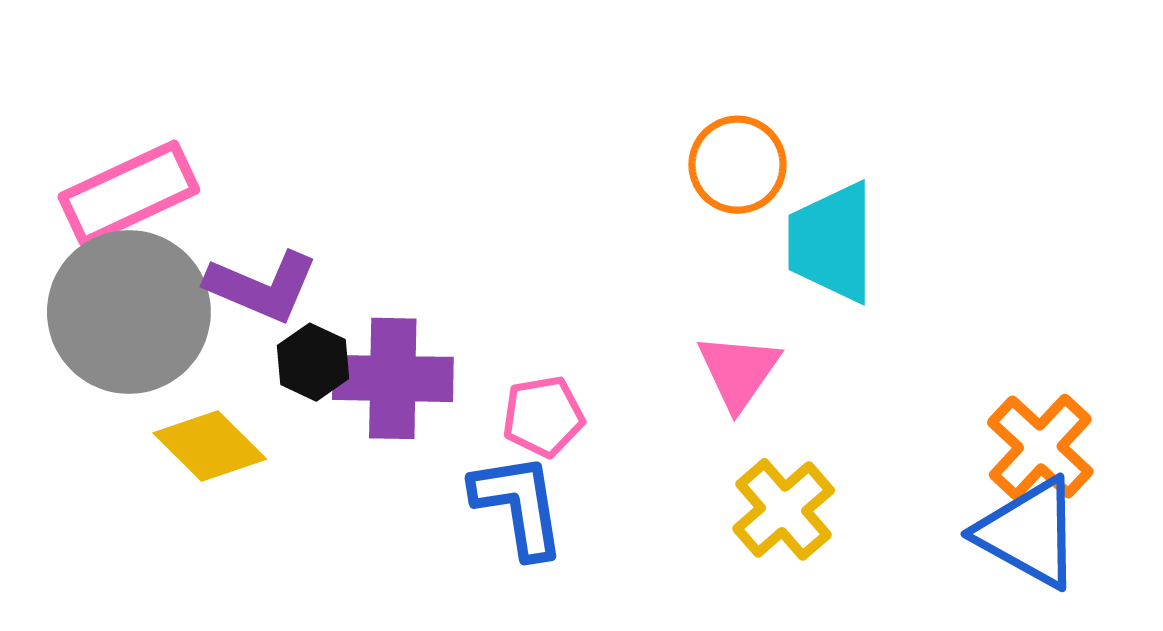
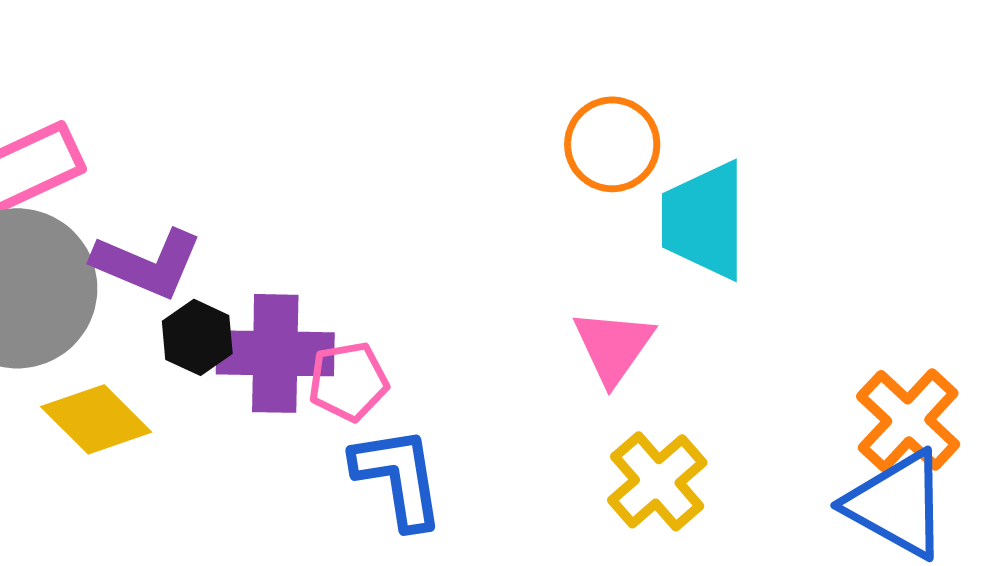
pink pentagon: (543, 416) -> (348, 381), moved

